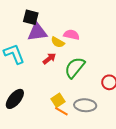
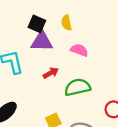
yellow semicircle: (58, 42) -> (66, 23), moved, turned 40
green semicircle: (75, 68) -> (77, 87), turned 30

